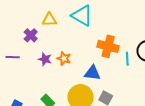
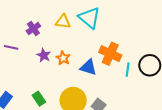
yellow triangle: (49, 20) -> (63, 22), moved
blue triangle: (92, 73) -> (88, 67), moved

